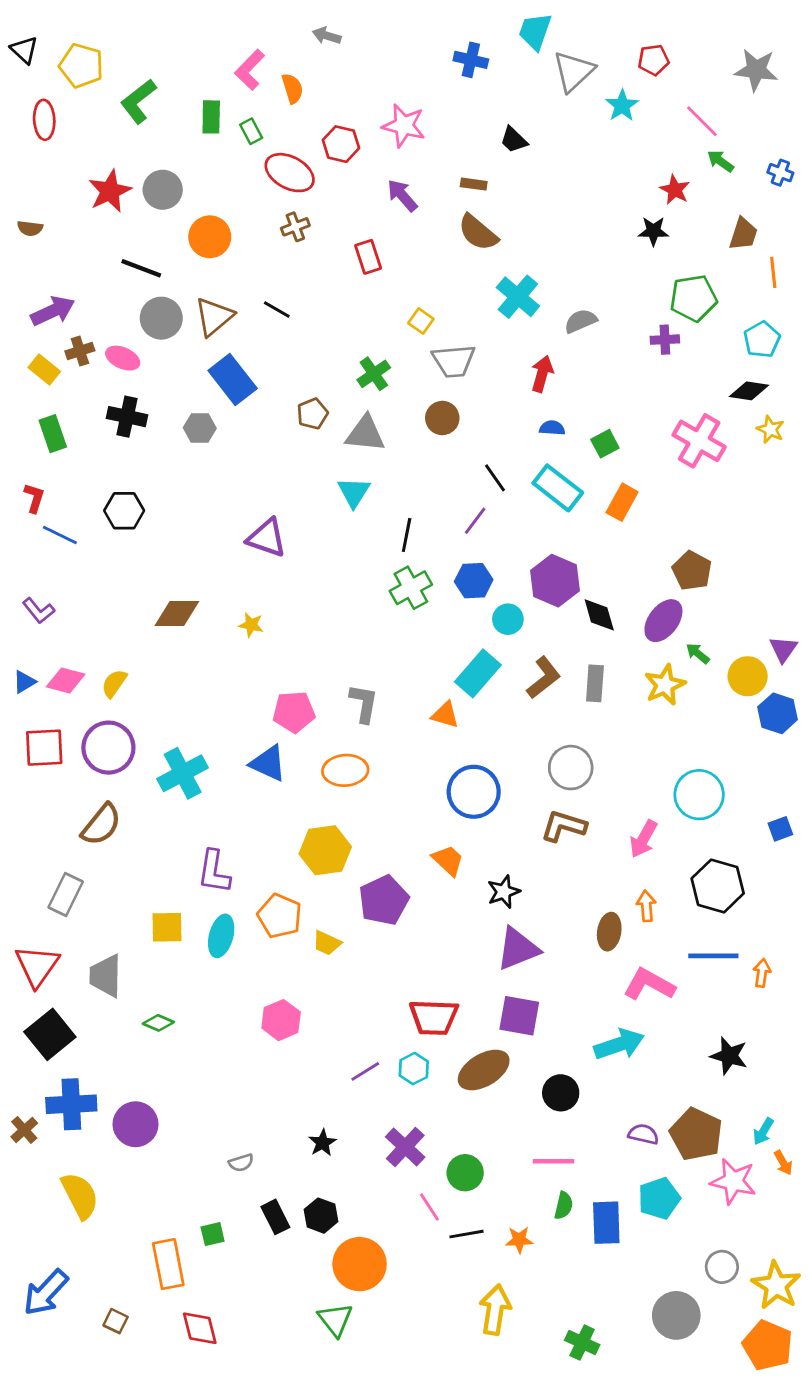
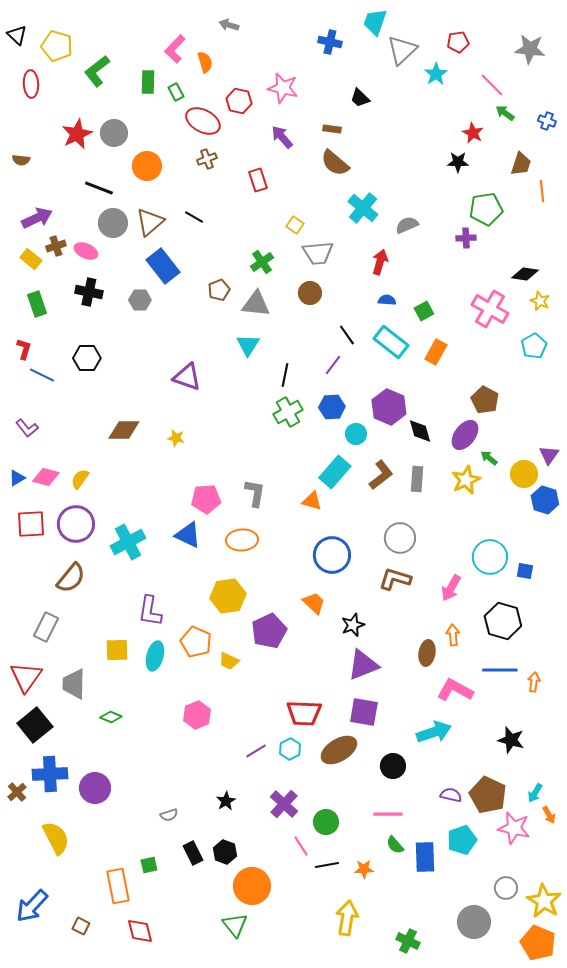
cyan pentagon: (762, 340) -> (534, 346), moved
blue square: (780, 829) -> (525, 571), moved, turned 30
green semicircle: (564, 1206) -> (395, 845), turned 126

